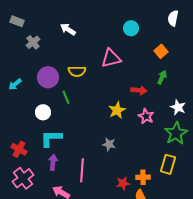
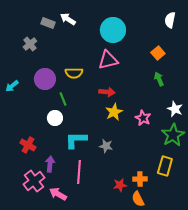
gray rectangle: (17, 21) -> (48, 23), moved
cyan circle: (131, 28) -> (113, 30), moved, size x1.6
white arrow: (68, 29) -> (68, 19), moved
green arrow: (162, 77) -> (159, 79), turned -48
red arrow: (139, 90) -> (107, 92), moved
white circle: (43, 112) -> (55, 118), moved
cyan L-shape: (51, 138) -> (76, 140), moved
red cross: (19, 149) -> (28, 145), moved
pink cross: (23, 178) -> (34, 181), moved

